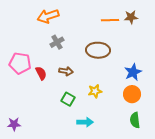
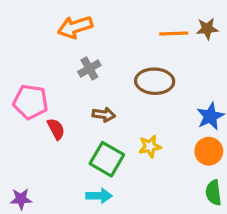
red semicircle: (41, 73) -> (56, 129), moved
green square: (68, 99) -> (107, 159), size x1.5
cyan arrow: (85, 122) -> (99, 196), moved

